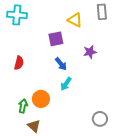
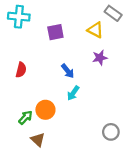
gray rectangle: (102, 12) -> (113, 13), turned -49
yellow triangle: (75, 20) -> (95, 30), moved
purple square: (56, 39) -> (55, 32), moved
green arrow: (23, 106) -> (26, 118), turned 32

